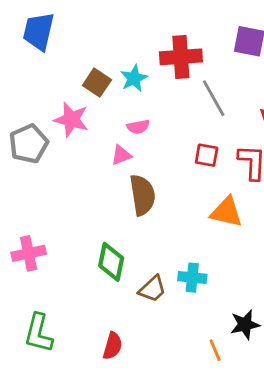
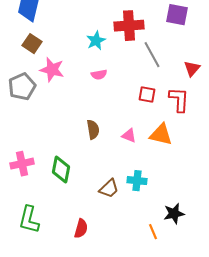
brown square: (97, 83) -> (32, 44), moved
pink triangle: (121, 155) -> (129, 136), moved, turned 42
brown semicircle: (142, 195) -> (93, 130), moved, size x0.7
green diamond: (111, 262) -> (61, 170), moved

